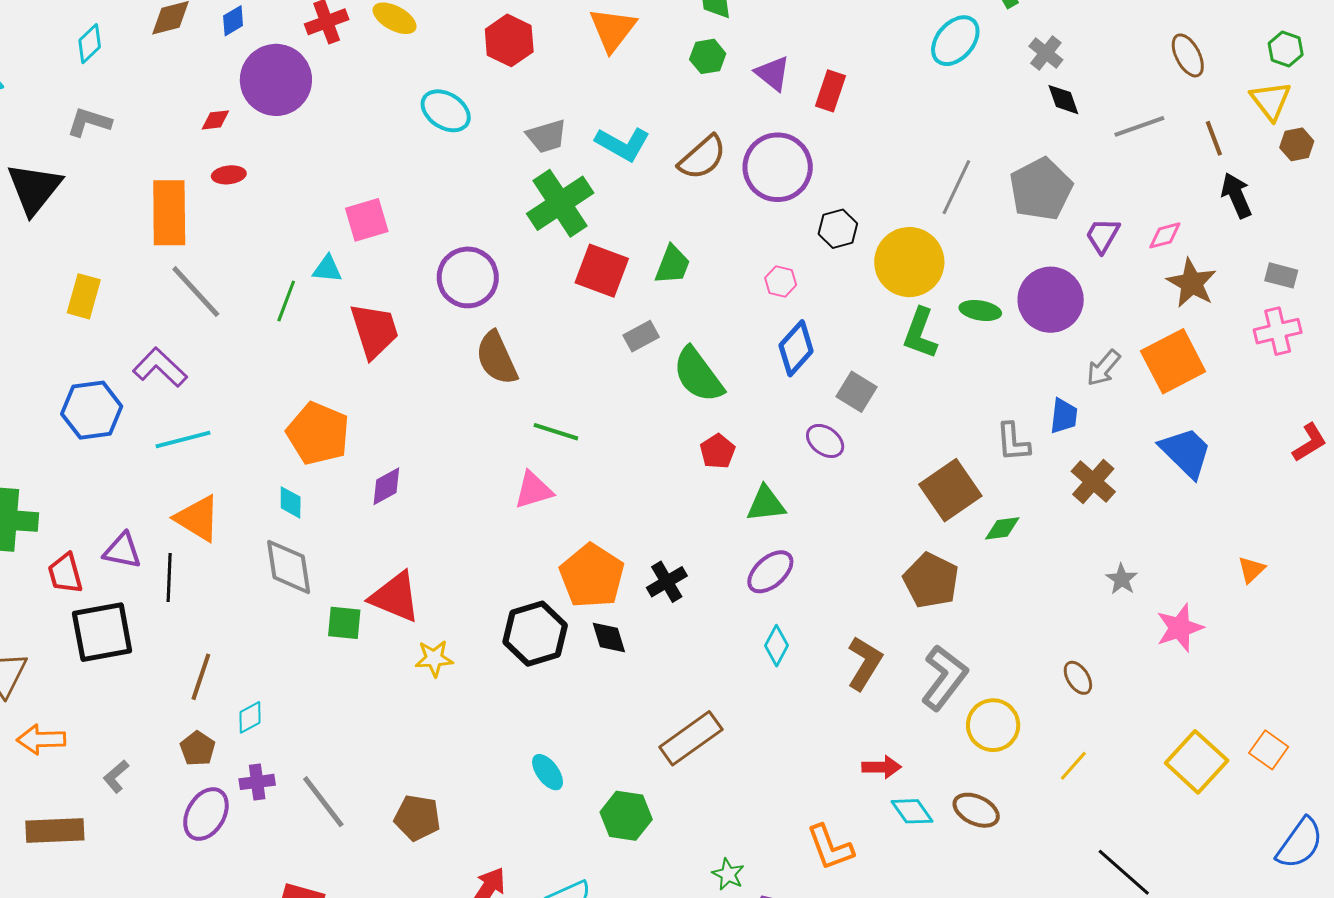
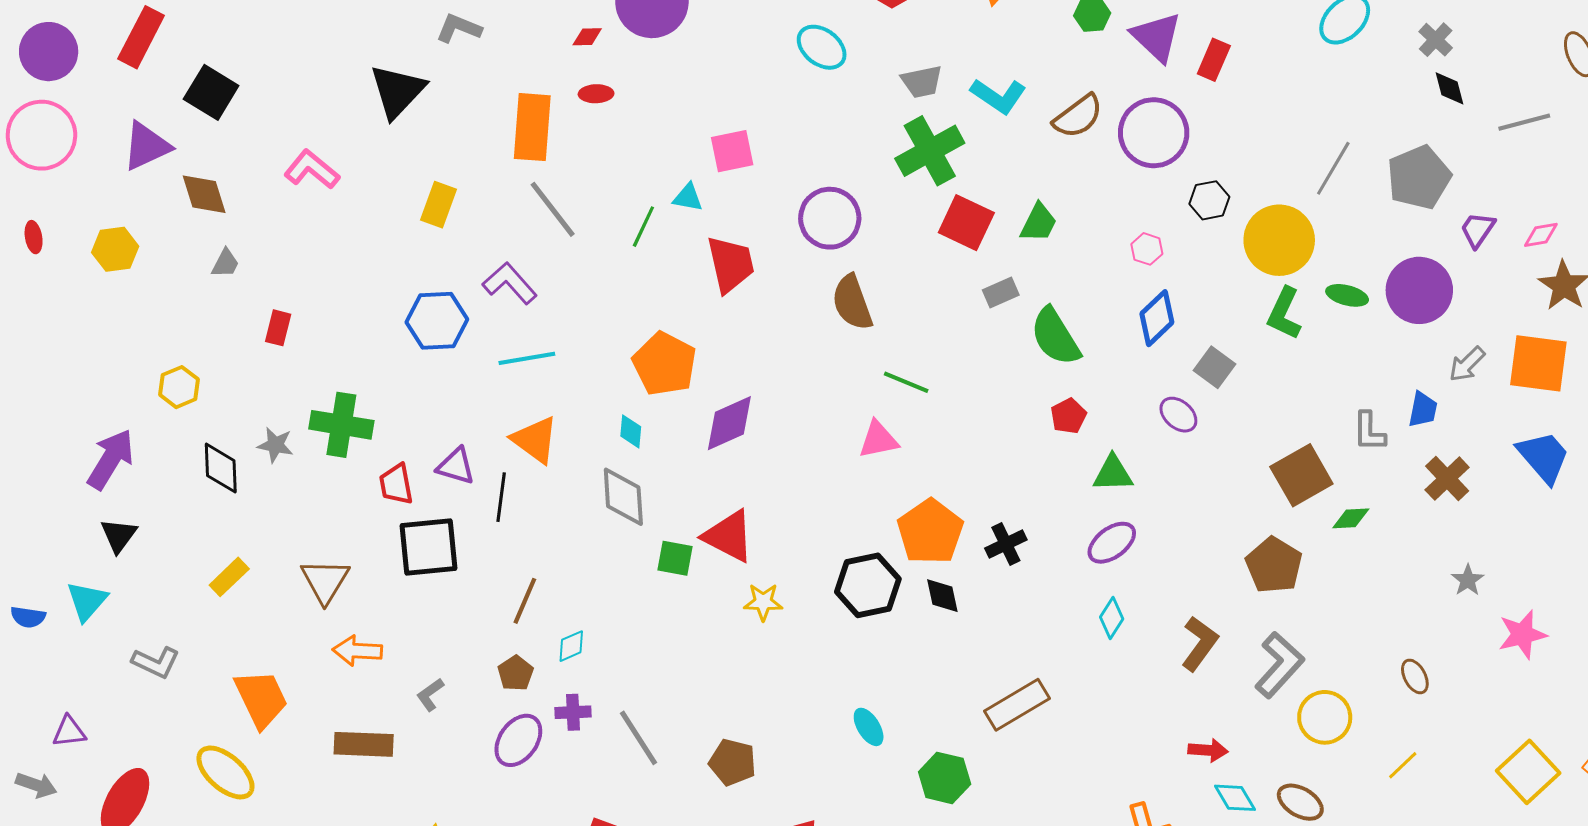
purple triangle: (773, 73) -> (1157, 37), size x1.4
orange square: (1173, 361) -> (1538, 363), turned 30
purple diamond: (386, 486) -> (729, 423), size x1.5

